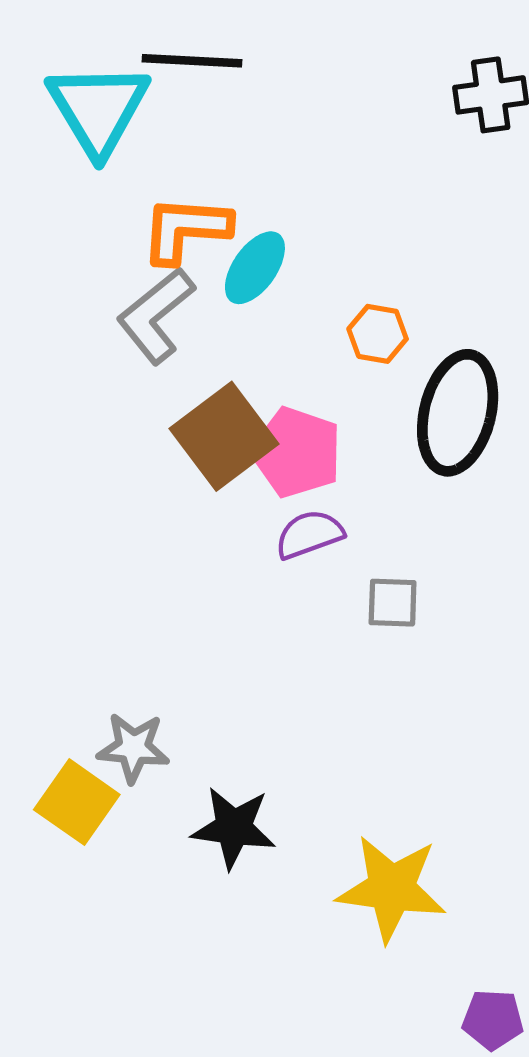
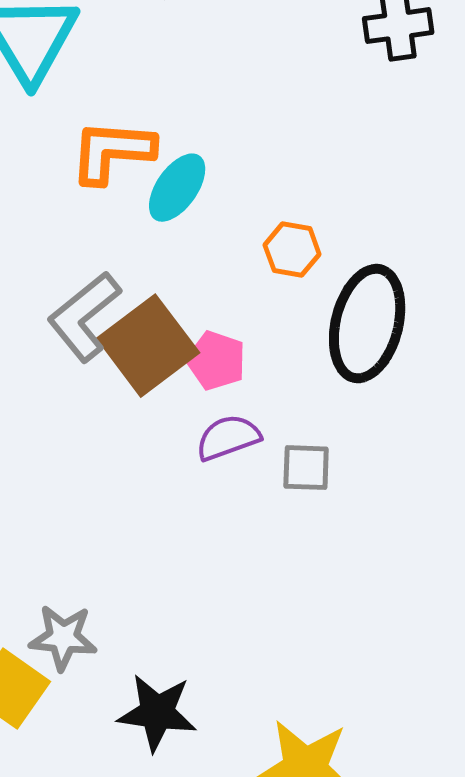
gray L-shape: (156, 316) -> (84, 317), moved
pink pentagon: (297, 452) -> (216, 361), size x0.7
gray square: (393, 603) -> (306, 468), moved

